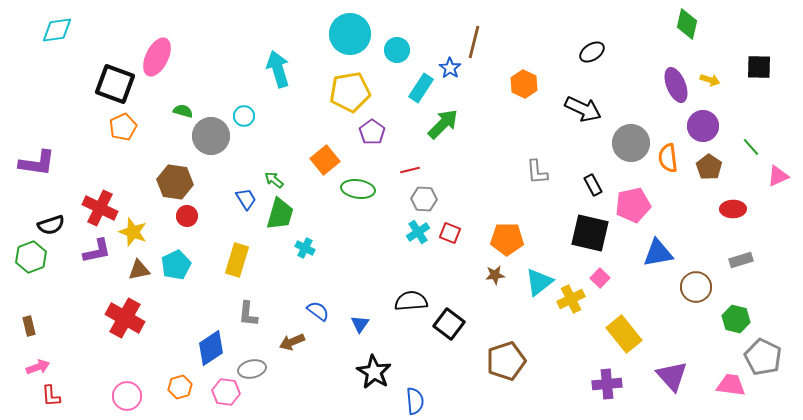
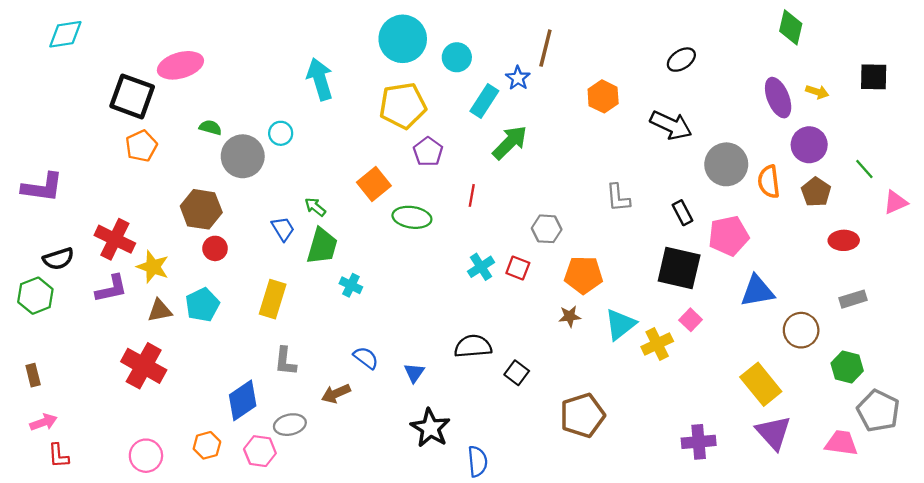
pink ellipse: (157, 57) -> (180, 65), turned 48
red line: (410, 170) -> (472, 195), turned -66
gray hexagon: (424, 199) -> (547, 229), moved
black square: (449, 324) -> (517, 373), size x0.7
yellow rectangle: (624, 334) -> (761, 384), moved

